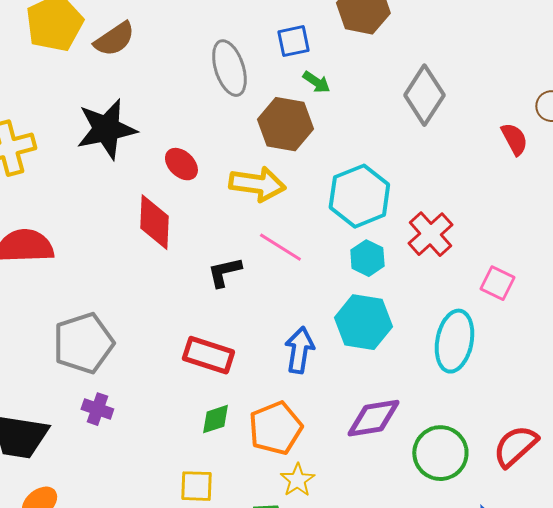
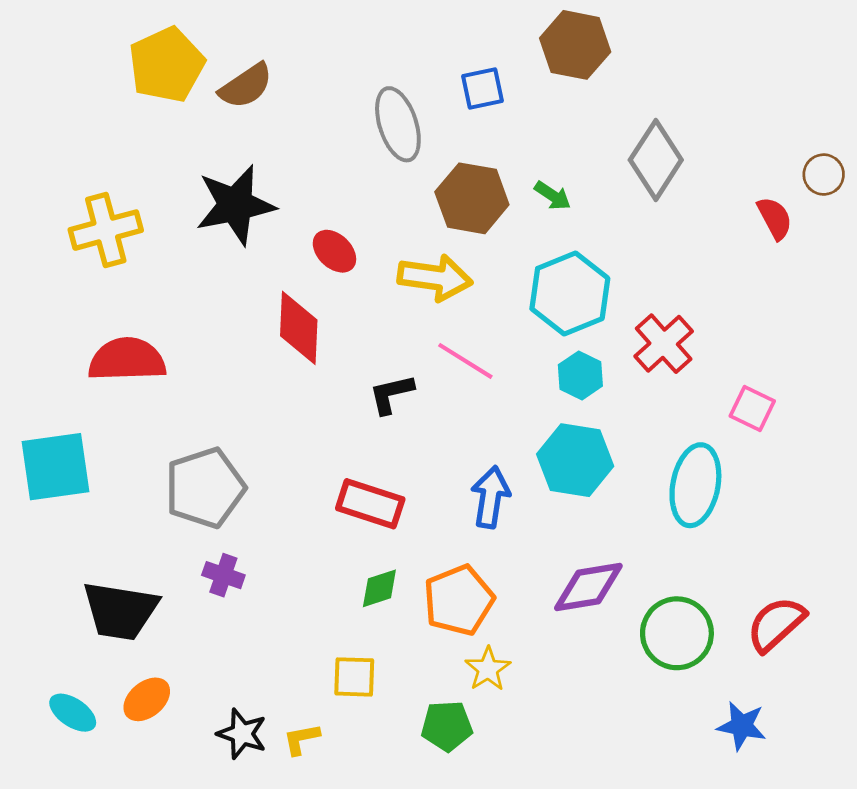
green arrow: (316, 82) -> (553, 196), moved

